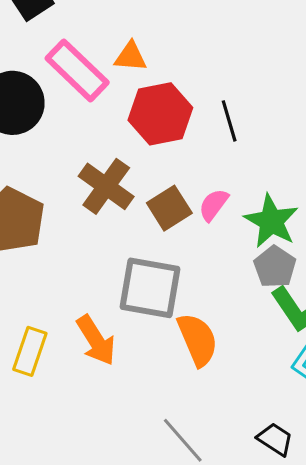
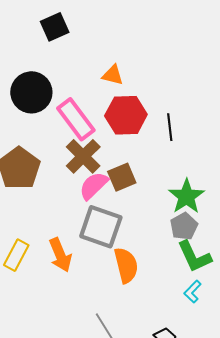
pink rectangle: (77, 70) -> (76, 119), moved
pink semicircle: (214, 205) -> (94, 186), moved, size x1.4

